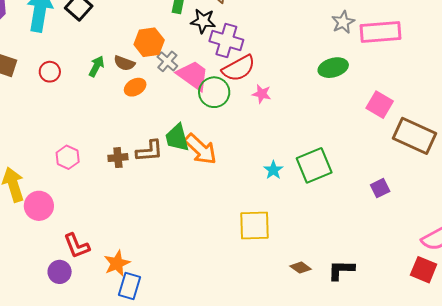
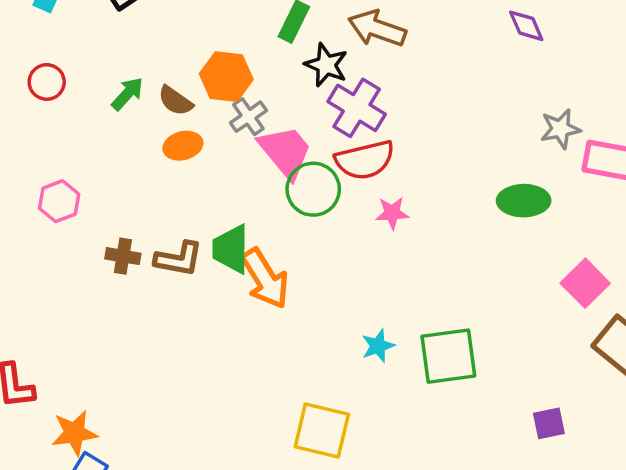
pink star: (262, 94) -> (392, 213), turned -30
pink hexagon: (68, 157) -> (59, 201), moved

